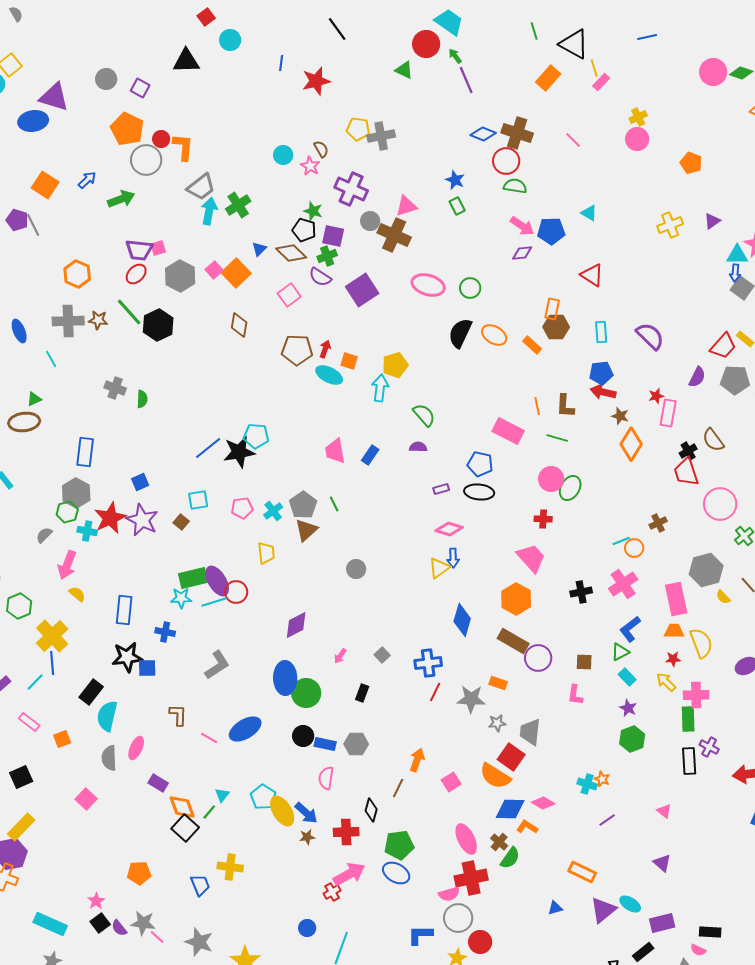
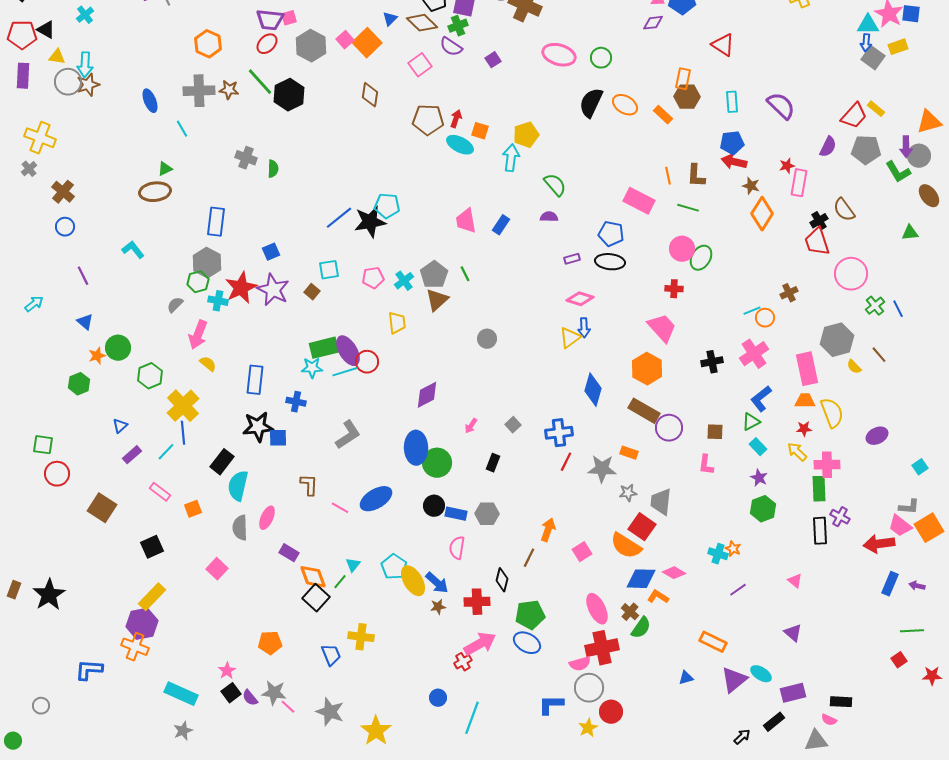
purple square: (362, 290) -> (493, 60), size x0.5

